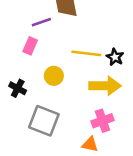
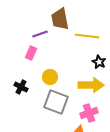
yellow line: (86, 53) -> (87, 36), moved
gray square: (44, 121) -> (56, 102), moved

